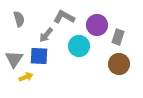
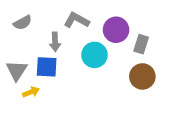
gray semicircle: (19, 19) -> (23, 23), turned 77
gray arrow: (46, 35) -> (55, 42), turned -42

